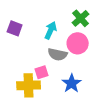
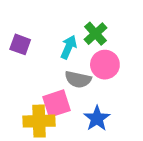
green cross: (81, 18) -> (96, 34), moved
pink square: (42, 72) -> (57, 104), size x1.5

